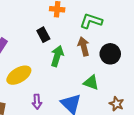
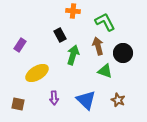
green L-shape: (91, 21) -> (105, 22), turned 45
green triangle: (91, 83) -> (105, 71), moved
brown star: (117, 104) -> (118, 100), moved

